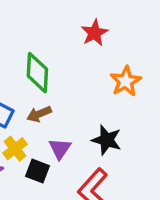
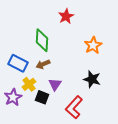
red star: (94, 33) -> (66, 16), moved
black star: (107, 140) -> (92, 79), moved

